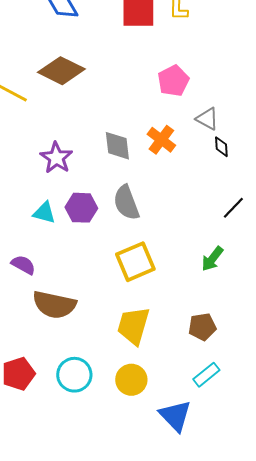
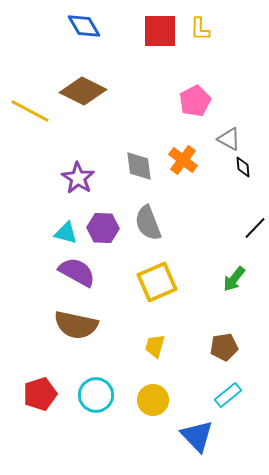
purple semicircle: (23, 265) -> (77, 272), moved, size x1.5
yellow trapezoid: (133, 326) -> (155, 346), size x0.6

